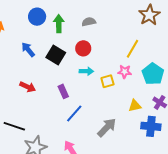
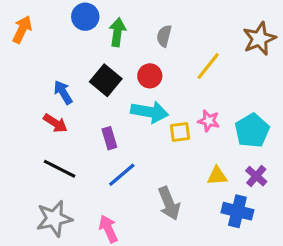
gray semicircle: (89, 22) -> (164, 36), turned -72
yellow line: (132, 49) -> (208, 66), moved
blue arrow: (28, 50) -> (63, 92), moved
cyan arrow: (86, 71) -> (150, 112), size x1.6
black line: (14, 126) -> (60, 169), moved
gray arrow: (107, 128) -> (169, 203), turned 105

